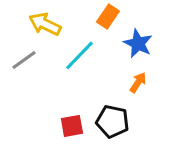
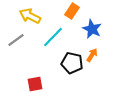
black pentagon: (112, 121) -> (72, 63), moved
red square: (72, 126) -> (35, 84), moved

